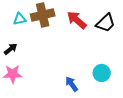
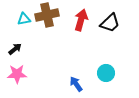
red arrow: (77, 20) -> (81, 20), turned 65

